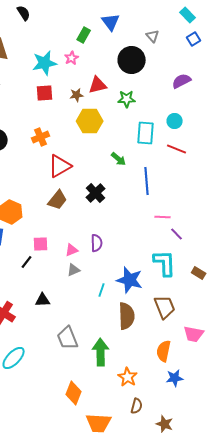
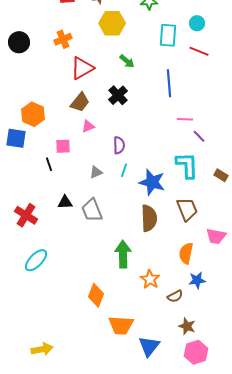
green arrow: (119, 159) -> (127, 61), moved
pink triangle: (72, 250) -> (88, 126), moved
black line: (27, 262) -> (49, 164), turned -56
cyan line: (102, 290) -> (124, 170), moved
gray trapezoid: (68, 338) -> (92, 210), moved
brown semicircle: (137, 406) -> (175, 296), moved, turned 49

